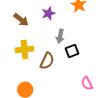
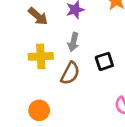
gray arrow: (60, 36) -> (73, 42), moved

